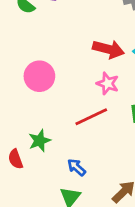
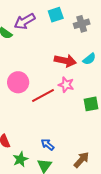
red line: (91, 117) -> (43, 95), moved
green star: (40, 141) -> (20, 159), moved

